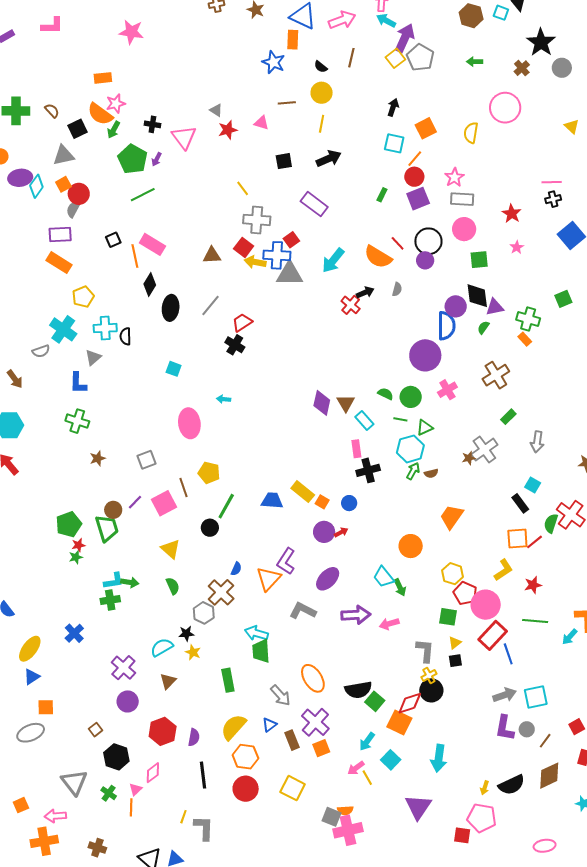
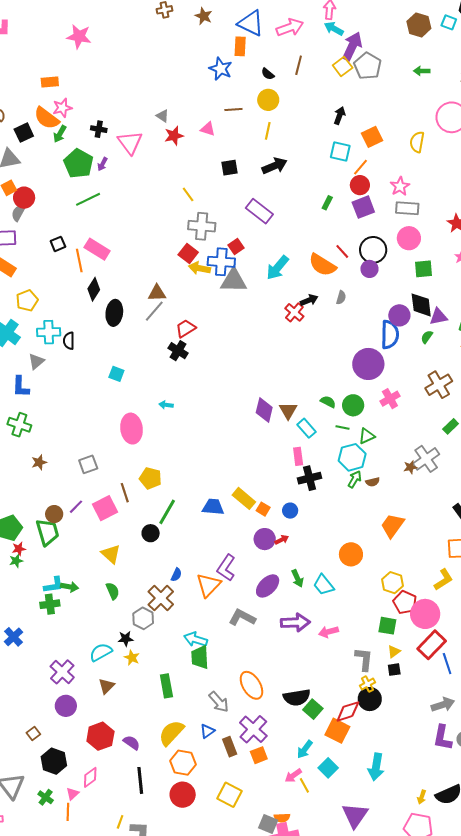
brown triangle: (212, 255) -> (157, 293), moved
green arrow: (400, 587) -> (297, 578), moved
purple semicircle: (194, 737) -> (132, 743), turned -66

